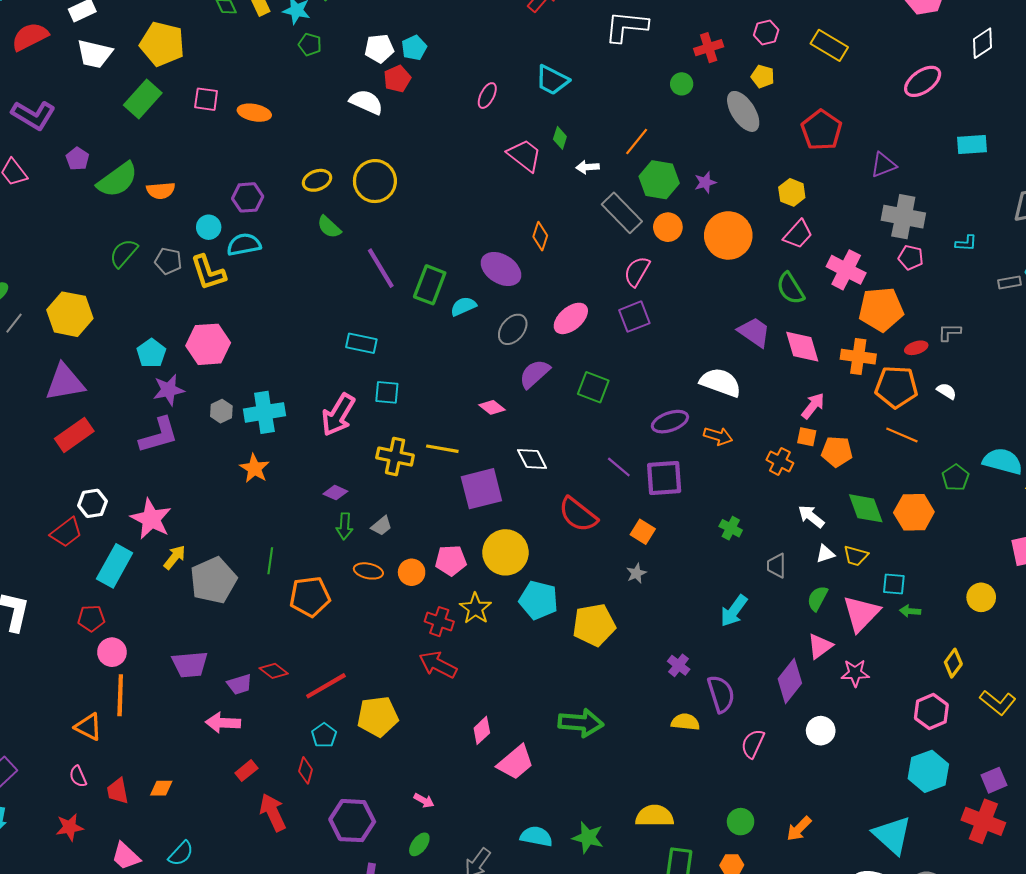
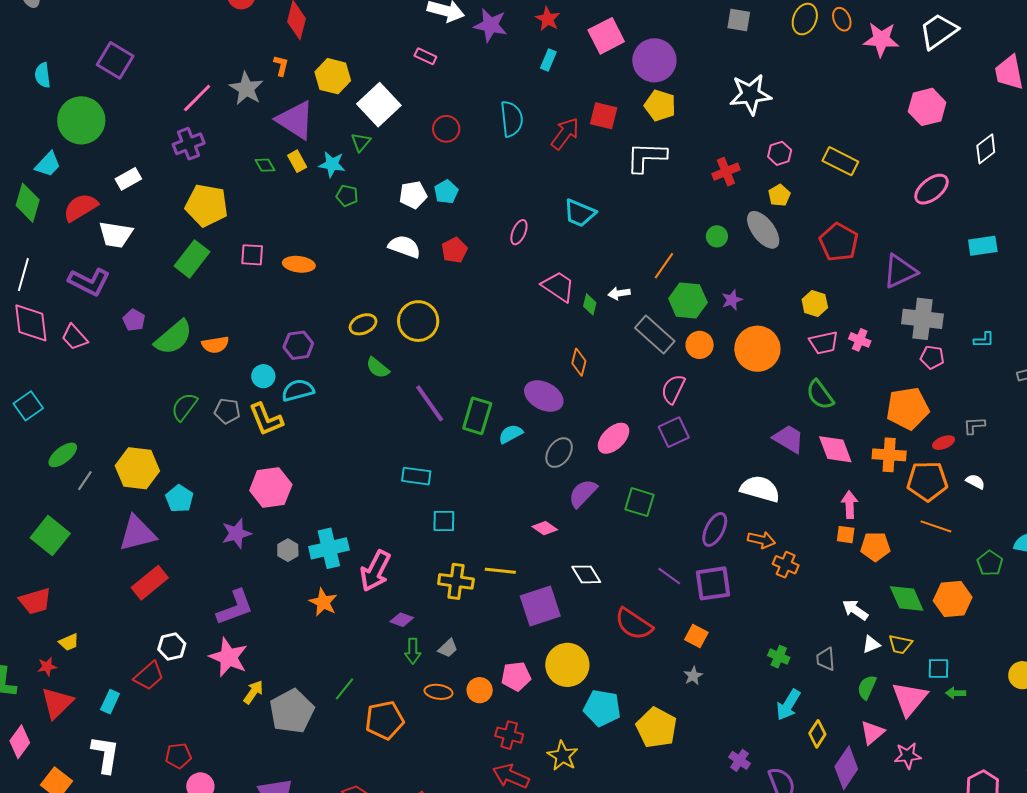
white trapezoid: (95, 54) -> (116, 234), moved
yellow pentagon: (763, 76) -> (779, 195), turned 30
red pentagon: (397, 79) -> (454, 250), moved
green circle: (682, 84) -> (717, 236), moved
green diamond: (560, 138) -> (590, 304), moved
purple triangle: (883, 165) -> (900, 271), size x1.4
pink trapezoid: (798, 234) -> (824, 343), turned 40
pink cross: (846, 270) -> (860, 340), moved, size x0.6
cyan pentagon: (151, 353) -> (179, 499), moved
pink arrow: (813, 406) -> (850, 505), turned -36
pink arrow: (338, 415) -> (375, 571), moved
purple ellipse: (670, 422) -> (715, 529), turned -40
purple L-shape: (159, 435) -> (235, 607), moved
orange cross: (780, 461) -> (786, 565), moved
green cross: (731, 528) -> (779, 657), moved
green line: (270, 561) -> (345, 689), turned 35
cyan rectangle: (115, 566) -> (110, 702), moved, size x0.6
yellow star: (475, 608) -> (563, 756), moved
yellow pentagon: (594, 625) -> (656, 728), turned -30
yellow diamond: (953, 663) -> (817, 734), moved

